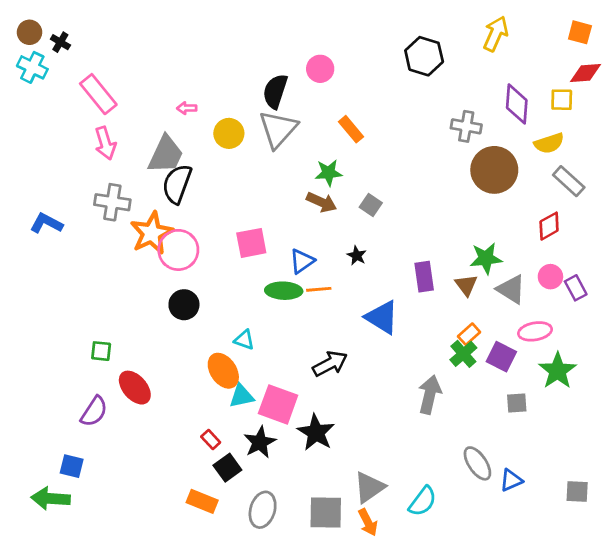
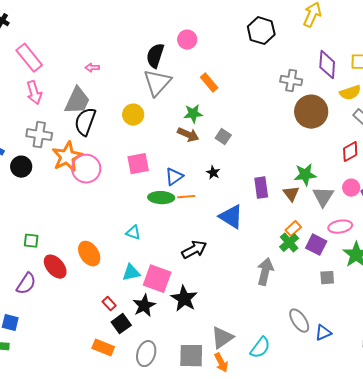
yellow circle: (229, 133) -> (133, 115), moved
gray triangle: (511, 289) -> (323, 197), turned 30
black circle: (184, 305) -> (21, 167), moved
orange ellipse: (223, 371) -> (89, 254), moved

